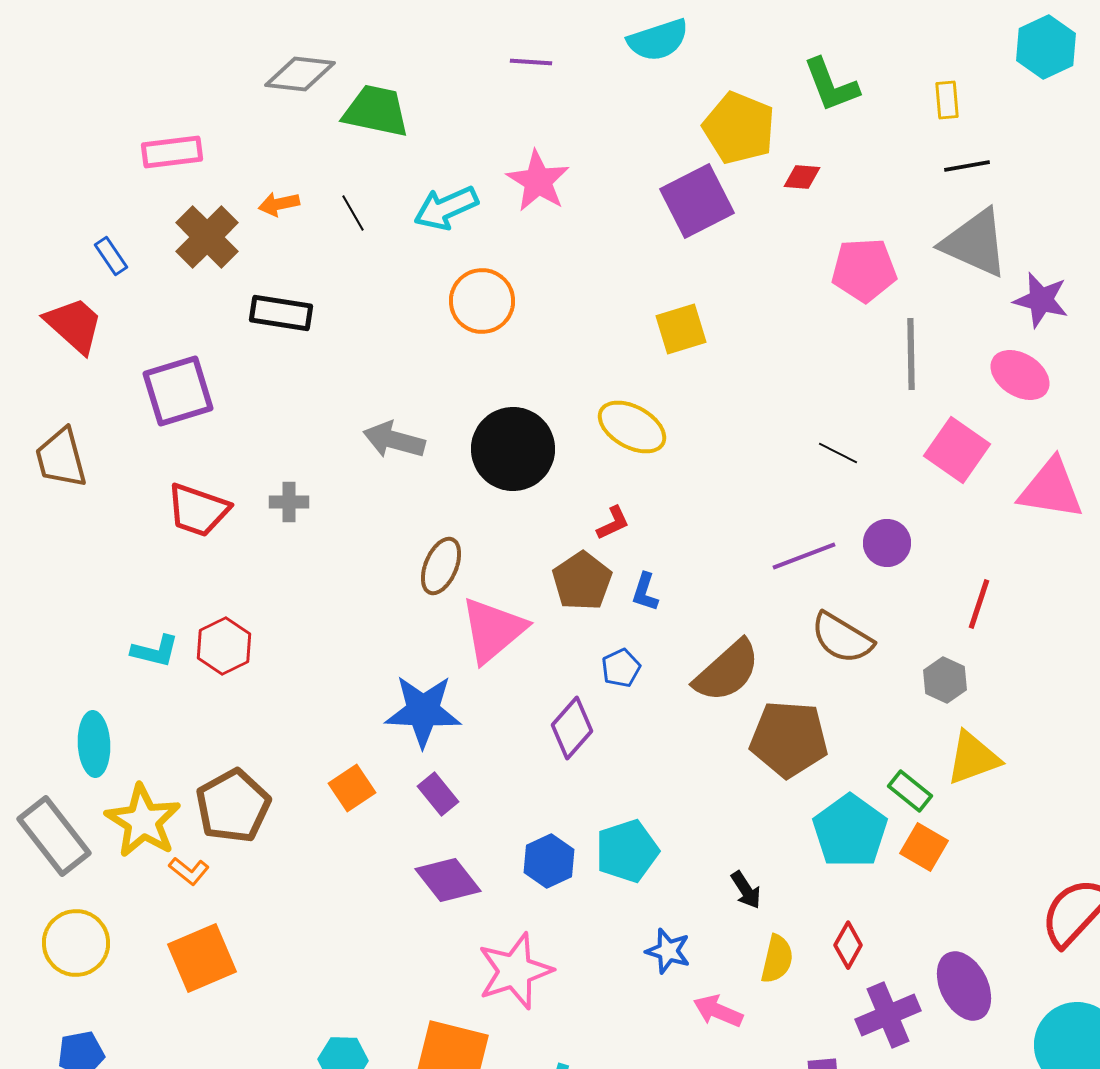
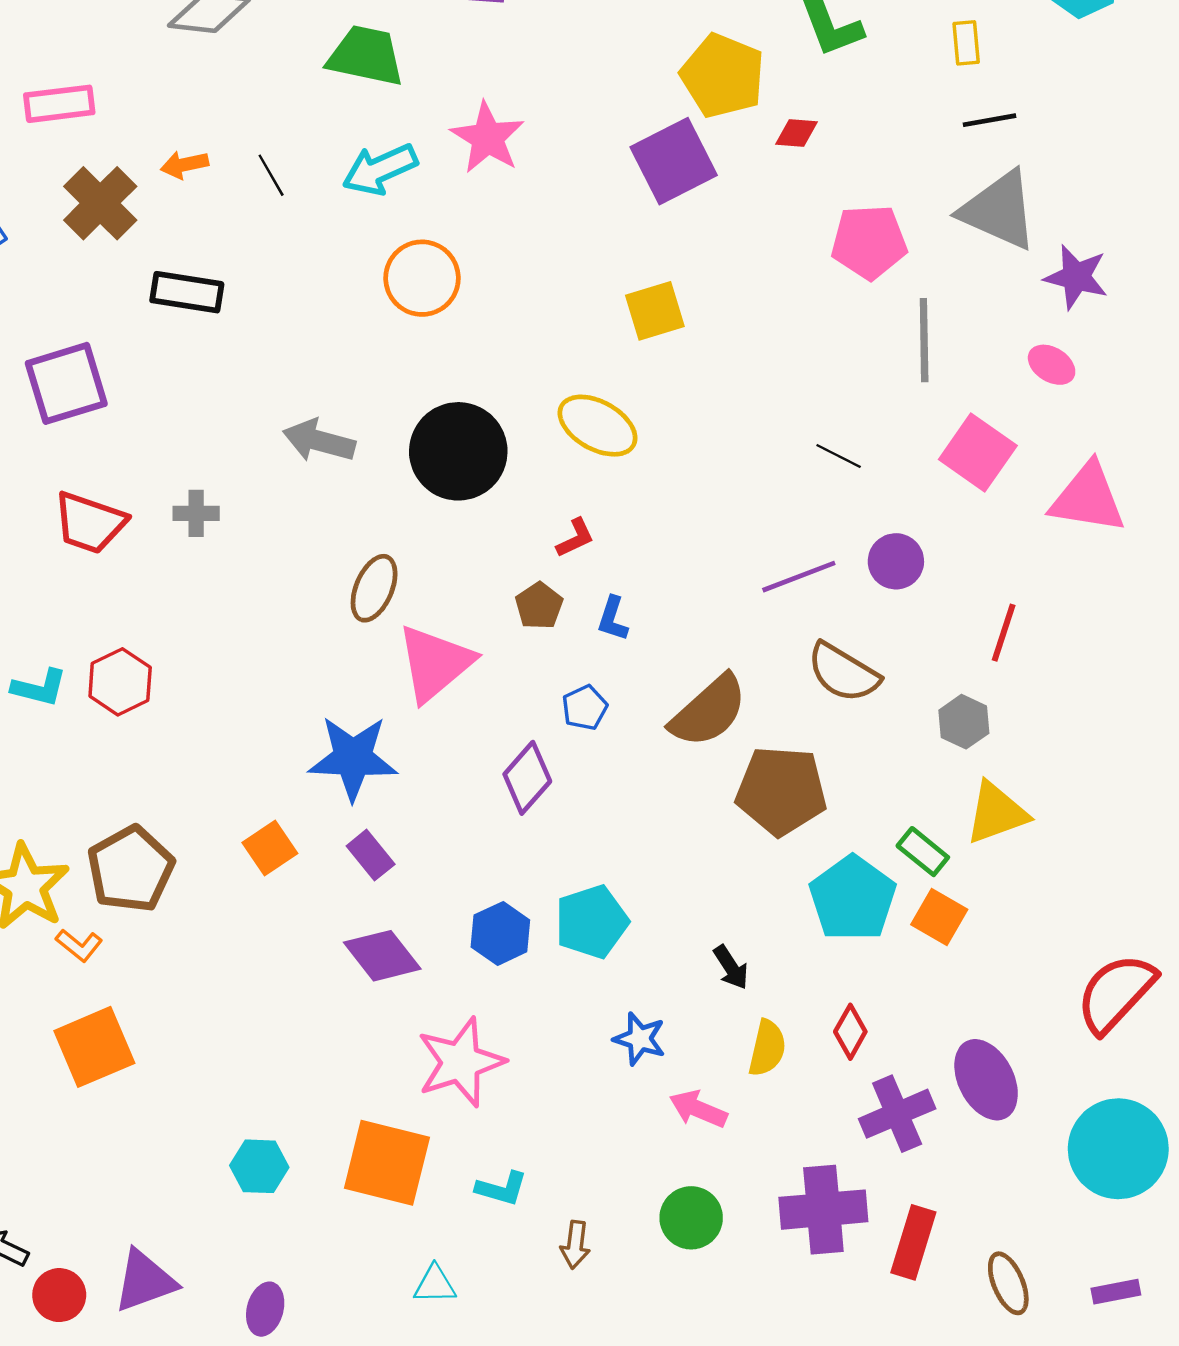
green trapezoid: (376, 111) -> (366, 56), moved
pink ellipse: (1020, 375) -> (1052, 365), size x0.7
brown pentagon: (582, 581) -> (539, 606), size x0.7

